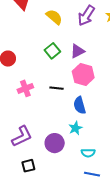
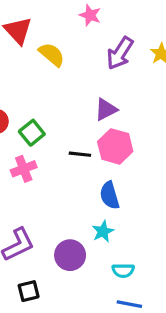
yellow semicircle: (54, 17) -> (52, 54), moved
green square: (52, 51) -> (32, 133), moved
black line: (56, 88) -> (80, 154), moved

